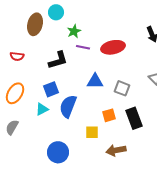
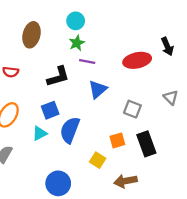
cyan circle: (56, 12) -> (76, 21), moved
red ellipse: (113, 47) -> (137, 60), moved
blue triangle: (95, 81) -> (98, 89), moved, turned -42
yellow square: (92, 132) -> (98, 160), turned 32

